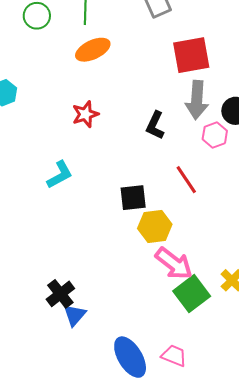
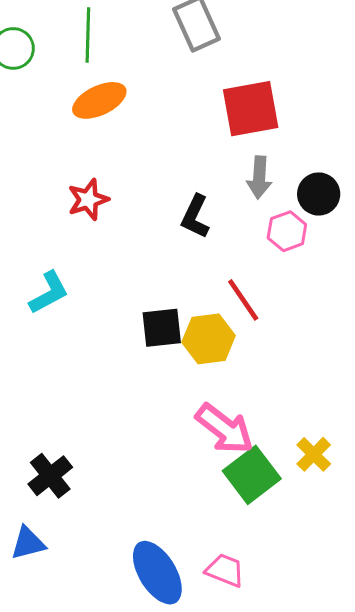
gray arrow: (197, 100) -> (259, 177), size x0.7
yellow hexagon: (155, 226) -> (209, 339), moved
blue triangle: (75, 315) -> (28, 543), moved, turned 35

